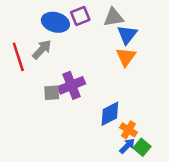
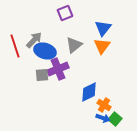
gray triangle: (114, 17) -> (74, 45), moved, turned -30
blue ellipse: (55, 22) -> (45, 51), moved
blue arrow: (127, 146) -> (103, 118), turned 64

